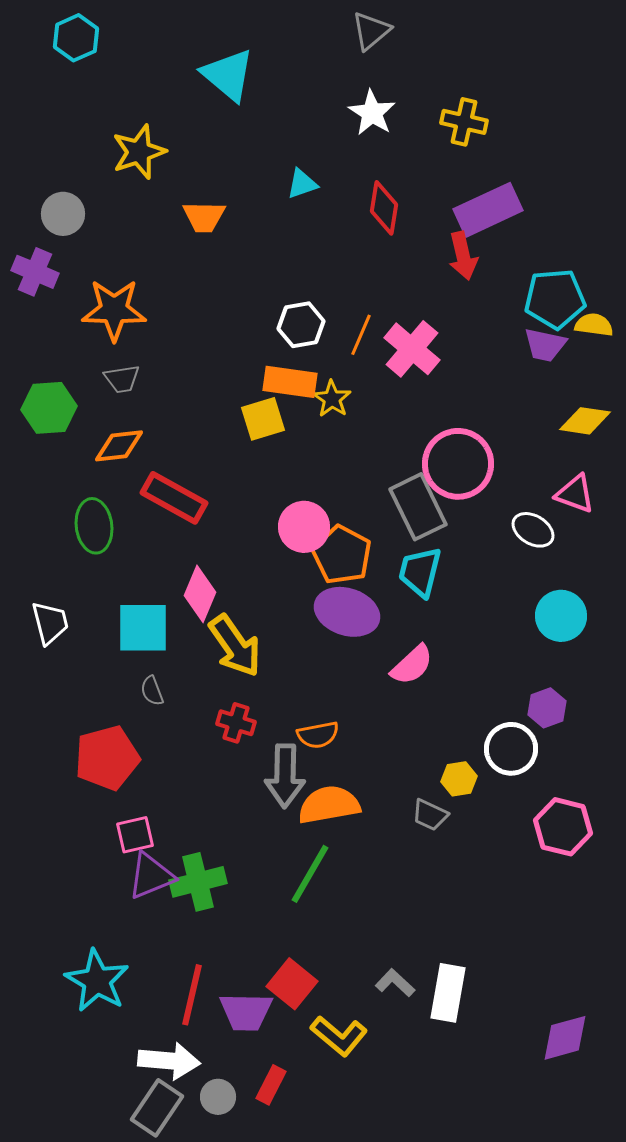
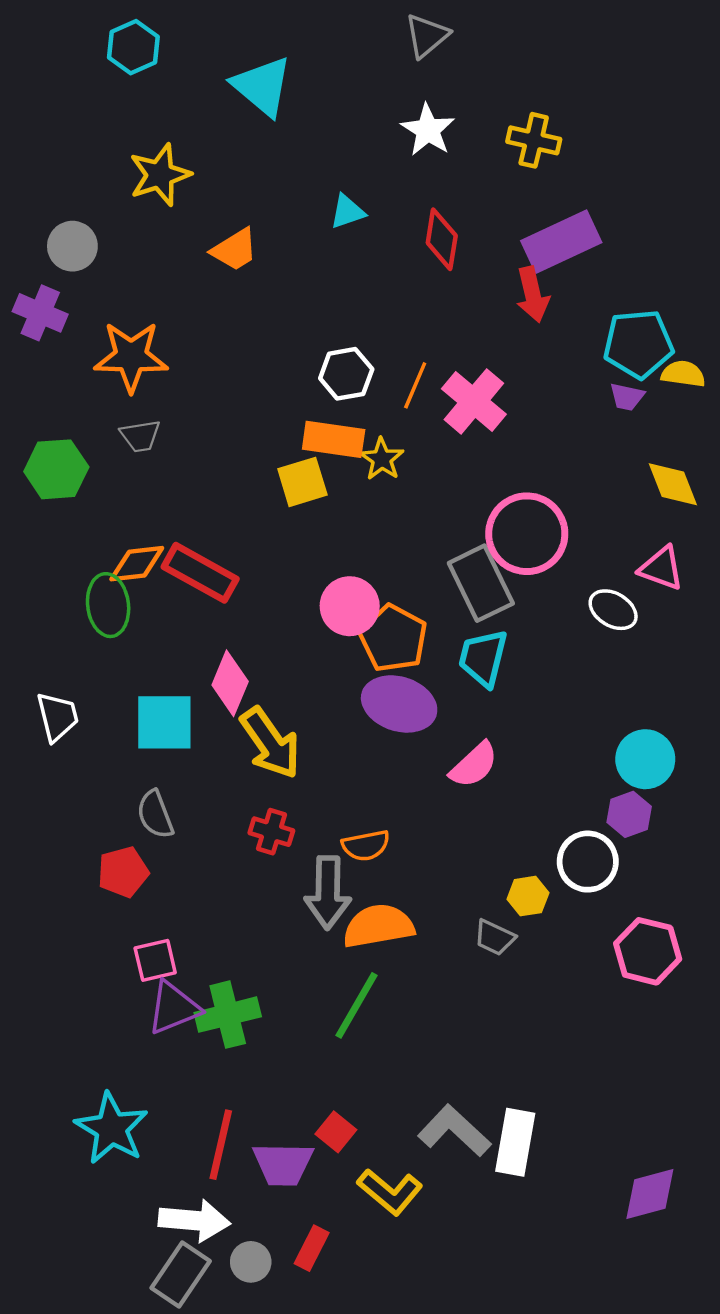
cyan hexagon: (76, 38) -> (133, 47), moved
orange trapezoid: (204, 217) -> (235, 250), turned -33
purple trapezoid: (545, 345) -> (627, 397), size x0.7
yellow diamond: (585, 421) -> (673, 484), turned 60
orange diamond: (119, 446) -> (137, 564), moved
cyan circle: (561, 616) -> (645, 759), moved
gray semicircle: (152, 691) -> (155, 814), moved, size x1.4
red pentagon: (107, 758) -> (123, 872), size x0.7
gray L-shape: (395, 983) -> (454, 1131), size x1.6
red square: (292, 984) -> (336, 1132), size x0.7

